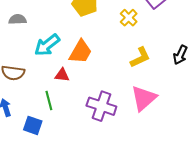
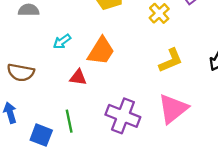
cyan arrow: (47, 45) -> (62, 41), size x0.6
green line: (49, 100) -> (69, 121), moved

